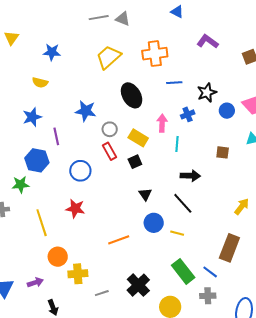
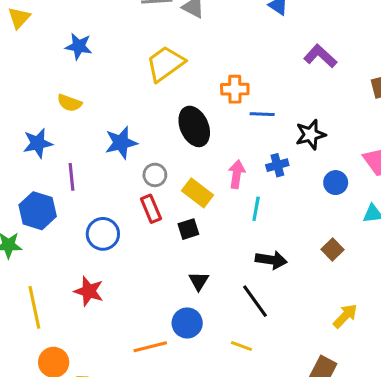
orange cross: (155, 54) -> (235, 89), moved, size x0.7
yellow semicircle: (40, 82) -> (69, 103), moved
blue star: (86, 111) -> (121, 143), turned -30
blue circle: (227, 111) -> (336, 183), moved
brown square: (223, 152) -> (333, 250), moved, turned 32
blue circle: (154, 223) -> (187, 323), moved

